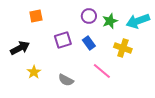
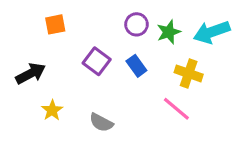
purple square: (63, 40) -> (97, 61), turned -36
pink line: (102, 71) -> (176, 109), moved

